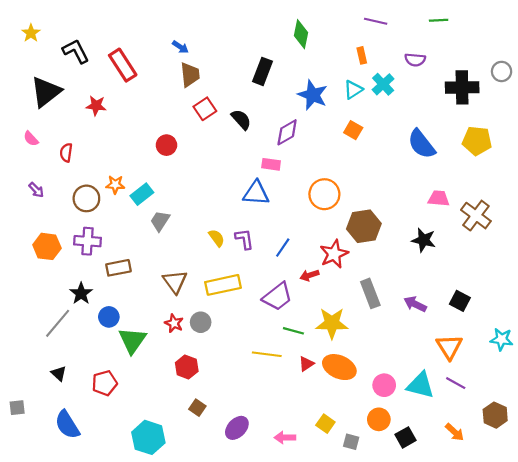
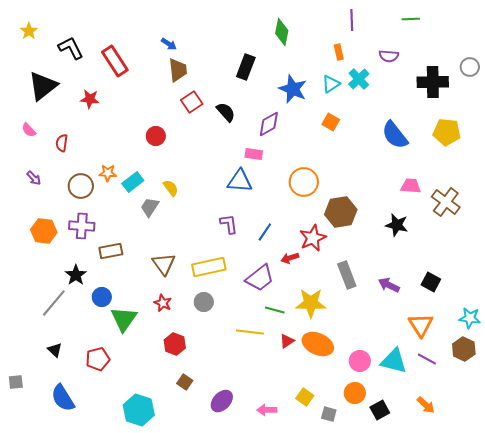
purple line: (376, 21) -> (352, 20), turned 75
yellow semicircle: (217, 238) -> (171, 188), moved
gray circle: (201, 322) -> (204, 302), moved
brown hexagon: (495, 415) -> (464, 349), moved

